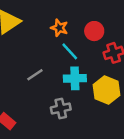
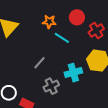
cyan cross: (75, 78) -> (73, 73), moved
gray cross: (61, 108) -> (51, 86), moved

